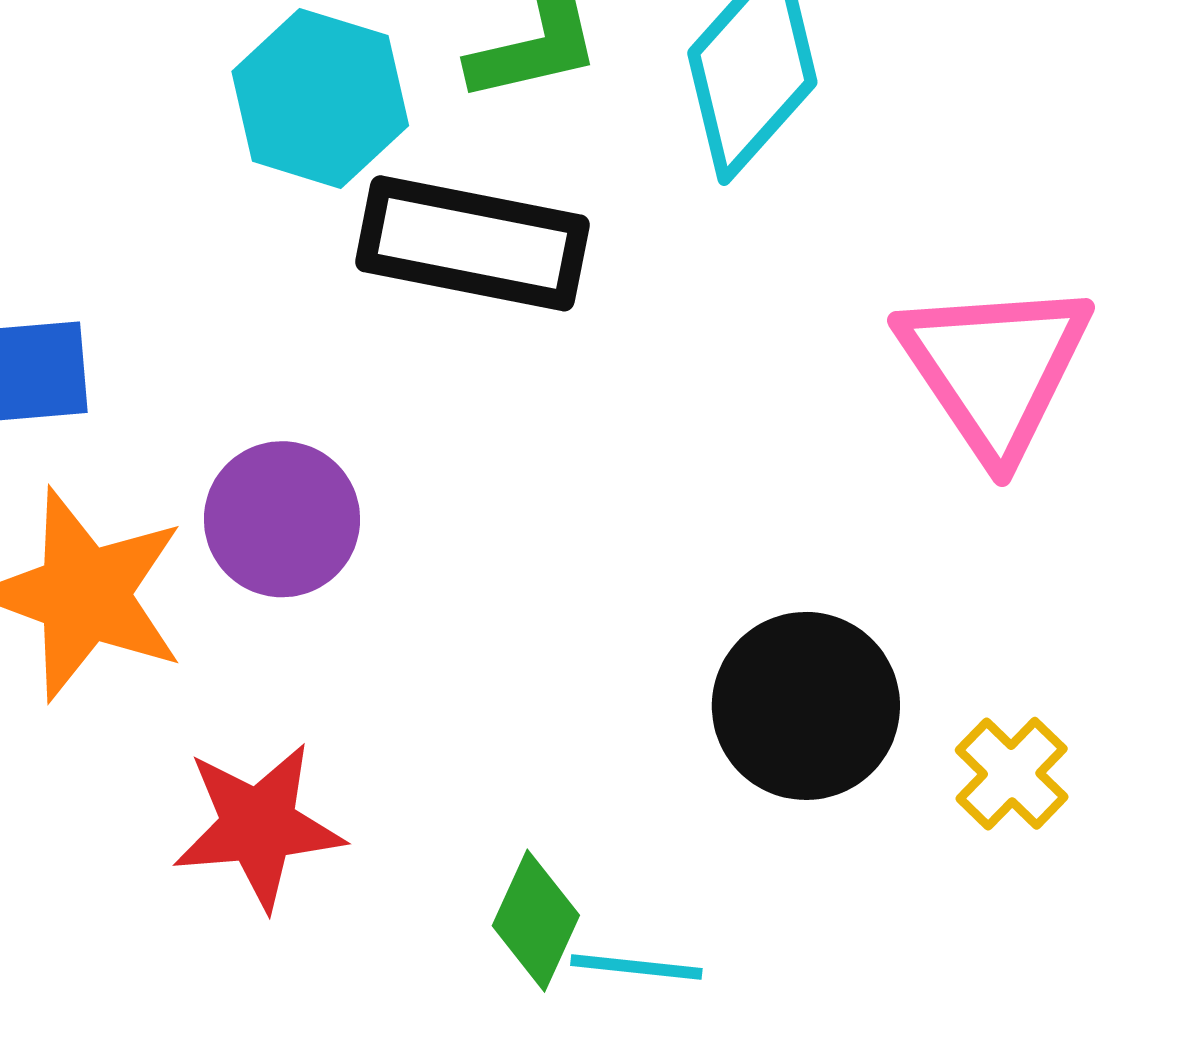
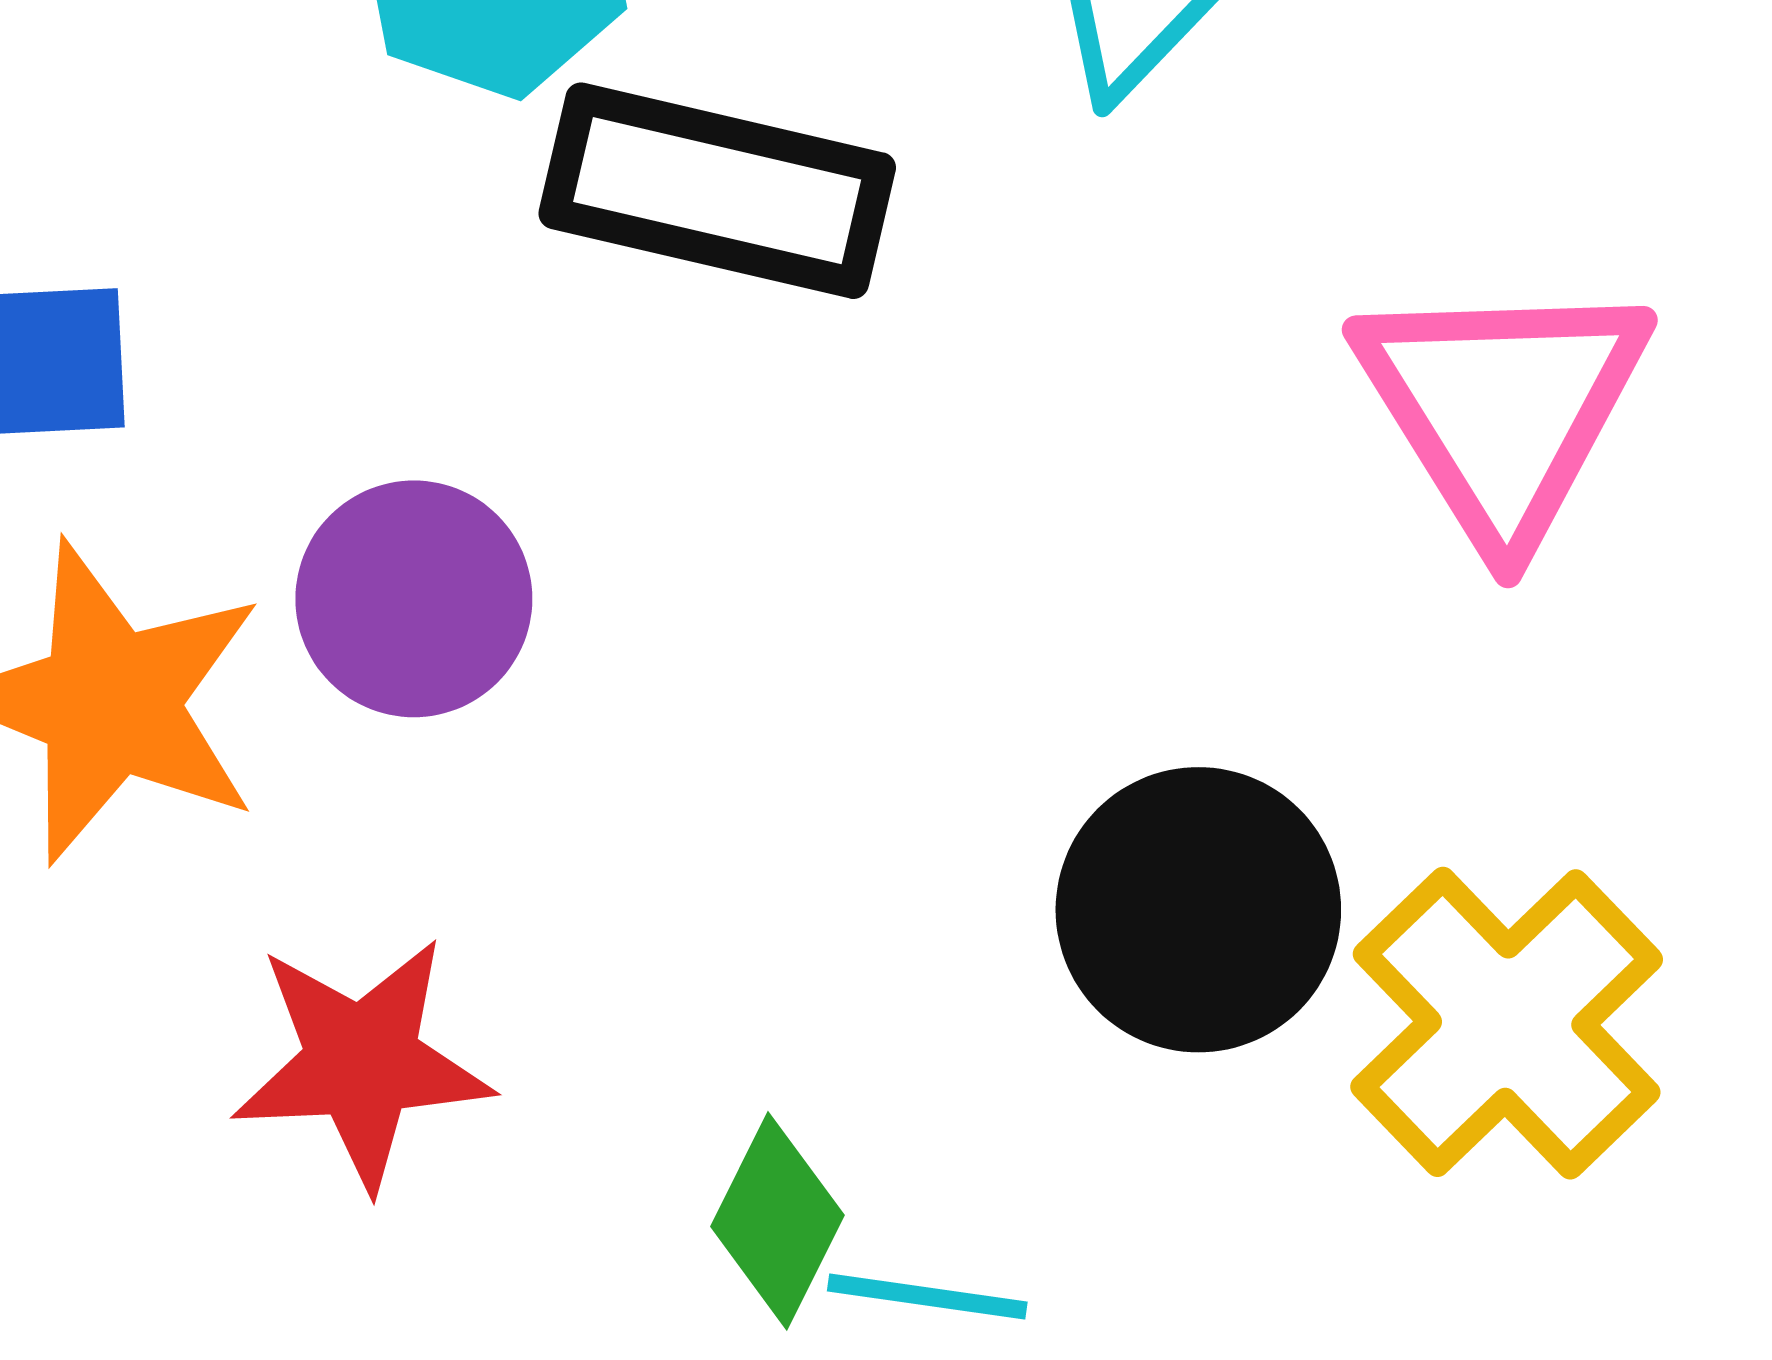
yellow cross: (1012, 774) -> (1507, 1023), size x1.8

